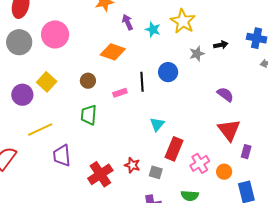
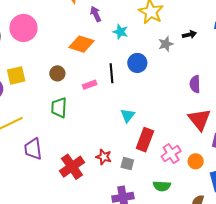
cyan star: (153, 30) -> (120, 32), moved
yellow square: (47, 82) -> (16, 76), turned 36
purple semicircle: (225, 94) -> (195, 84), turned -126

